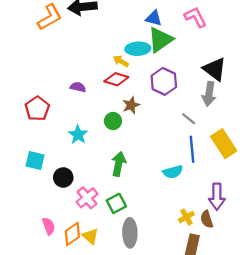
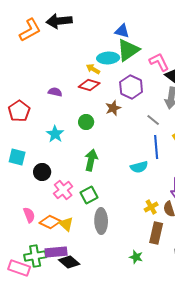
pink L-shape: (195, 17) -> (159, 62), moved
brown star: (131, 105) -> (113, 108), moved
orange diamond: (72, 234) -> (50, 222), turned 60

